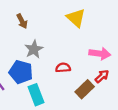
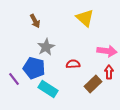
red arrow: (102, 76) -> (109, 72), turned -48
cyan rectangle: (36, 95) -> (48, 89), turned -36

